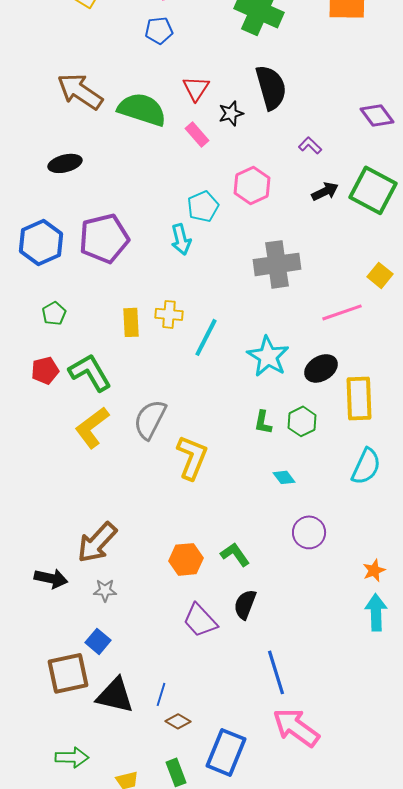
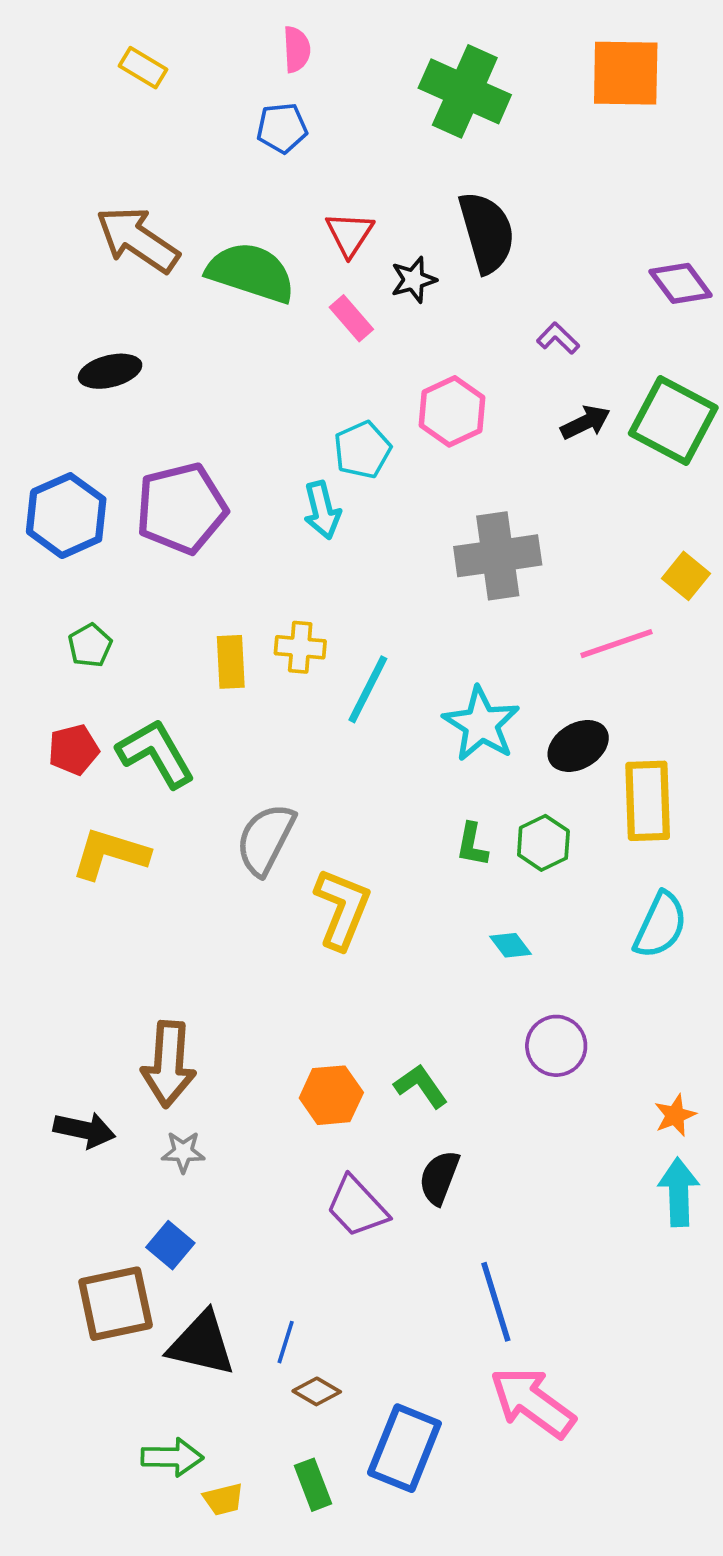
yellow L-shape: (92, 427) -> (110, 854), moved, turned 54
brown arrow: (97, 542) -> (169, 1064), turned -39
green arrow: (72, 757) -> (172, 1457), moved

